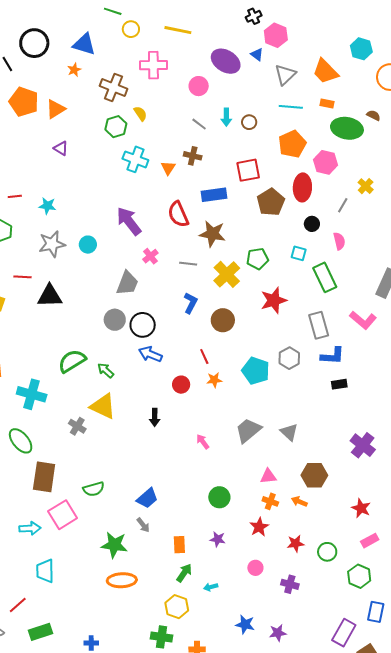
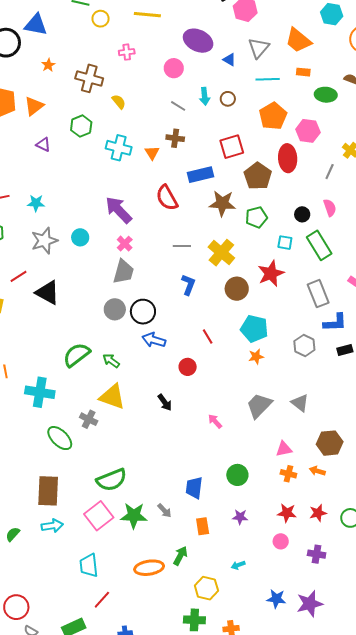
blue triangle: (84, 44) -> (36, 25), moved
blue triangle: (257, 54) -> (229, 60), moved
pink cross: (153, 65) -> (127, 52), size x0.6
green hexagon: (116, 127) -> (81, 126), moved
green ellipse: (347, 128) -> (326, 95), size x0.7
black circle: (312, 224) -> (302, 214), moved
brown star: (212, 234) -> (222, 203), moved
cyan square: (299, 253) -> (285, 243), moved
pink cross: (150, 256) -> (125, 244), moved
green pentagon: (257, 259) -> (256, 217), moved
red line: (22, 277) -> (19, 276), turned -30
black triangle: (50, 296) -> (48, 293), turned 36
brown circle: (223, 320) -> (237, 289), moved
gray hexagon: (289, 358) -> (304, 345), moved
cyan pentagon: (256, 371) -> (254, 329), moved
orange star: (214, 380) -> (256, 357), moved
black arrow: (155, 417) -> (165, 402), turned -30
green ellipse: (21, 441) -> (60, 438), moved
brown rectangle: (44, 477) -> (48, 491), moved
green semicircle: (94, 489) -> (111, 480), size x1.4
blue trapezoid: (147, 498) -> (194, 488), moved, turned 145
pink square: (63, 515) -> (99, 516), moved
red star: (259, 527) -> (287, 513), moved, turned -30
green star: (114, 545) -> (134, 516), moved
cyan trapezoid: (45, 571) -> (89, 565), moved
green arrow: (184, 573) -> (180, 556), moved
red line: (18, 605) -> (102, 600), moved
purple star: (278, 633) -> (310, 604), size x1.5

